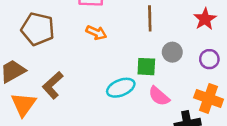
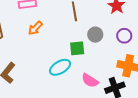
orange arrow: (96, 33) -> (35, 28), turned 119
pink semicircle: (159, 96) -> (90, 81), moved

